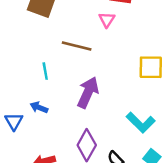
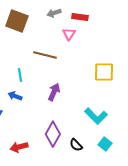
purple arrow: (88, 92) -> (54, 92), size x0.7
blue arrow: (39, 107) -> (15, 96), moved

